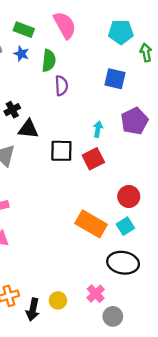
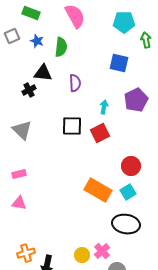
green rectangle: (24, 30) -> (31, 13), moved
purple semicircle: (61, 86) -> (75, 83), moved
black triangle: (28, 129) -> (43, 73), moved
yellow circle: (58, 300) -> (82, 255), moved

